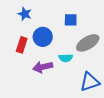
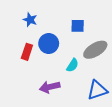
cyan semicircle: (66, 58) -> (72, 65), turned -56
purple arrow: (43, 67) -> (50, 87), moved

